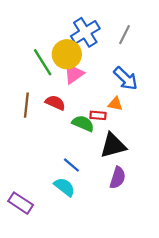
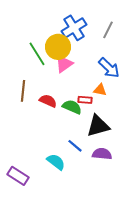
red semicircle: (55, 103) -> (48, 101), moved
blue line: (71, 165) -> (75, 146), moved
purple semicircle: (118, 178) -> (102, 154), turned -102

